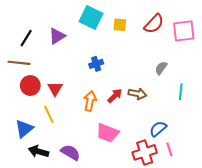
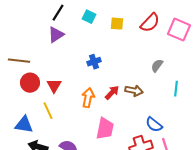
cyan square: (91, 18) -> (89, 17), size x0.6
pink square: (184, 31) -> (179, 30), turned 30
black line: (26, 38) -> (58, 13), moved
blue triangle: (24, 129) -> (24, 125), turned 48
blue semicircle: (158, 129) -> (154, 125), turned -102
pink trapezoid: (108, 133) -> (105, 129), turned -100

